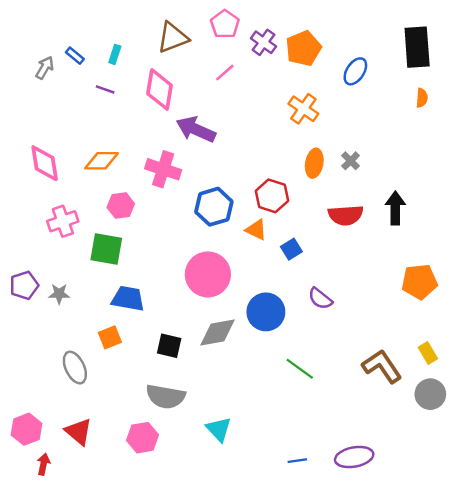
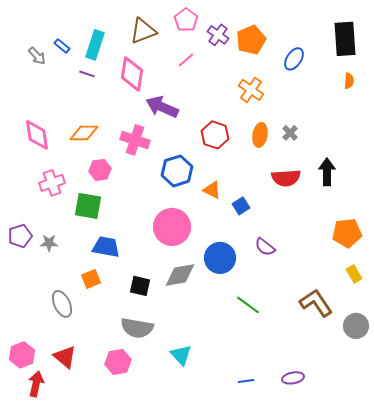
cyan rectangle: (115, 54) -> (95, 45), size x1.8
gray arrow: (45, 68) -> (37, 56), turned 108
red hexagon: (272, 196) -> (215, 135), moved
yellow rectangle: (428, 353) -> (354, 274), moved
purple ellipse: (354, 457) -> (293, 378), size x0.7
red arrow: (43, 464) -> (36, 384), size x1.4

